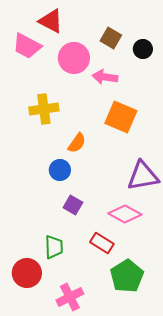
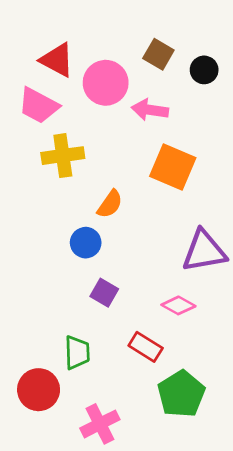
red triangle: (51, 21) -> (57, 60), moved
pink trapezoid: (27, 46) -> (39, 106), moved
pink diamond: (125, 214) -> (178, 305), size x0.7

